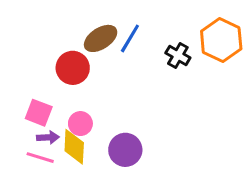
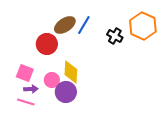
yellow diamond: (74, 147) -> (71, 72), moved
purple circle: (125, 150) -> (66, 92), moved

